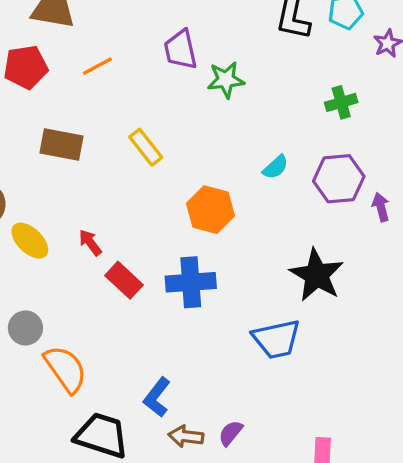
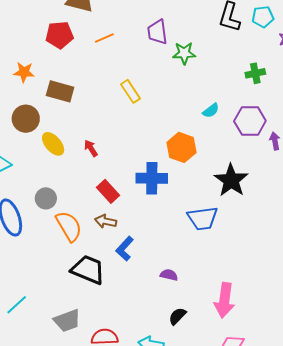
brown rectangle: (61, 145) -> (60, 91), moved
orange hexagon: (211, 210) -> (181, 147), moved
red rectangle: (124, 280) -> (108, 191), moved
purple semicircle: (231, 433) -> (169, 275), turned 60
brown arrow: (186, 436) -> (106, 221), moved

